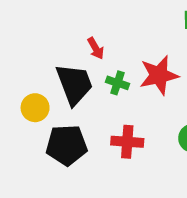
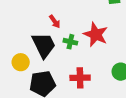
red star: (159, 75) -> (96, 34), turned -30

